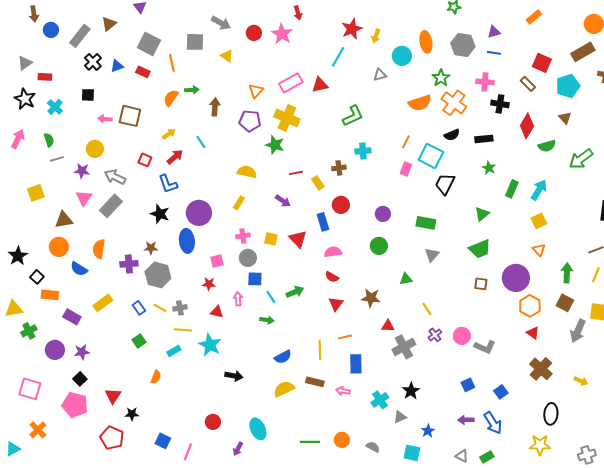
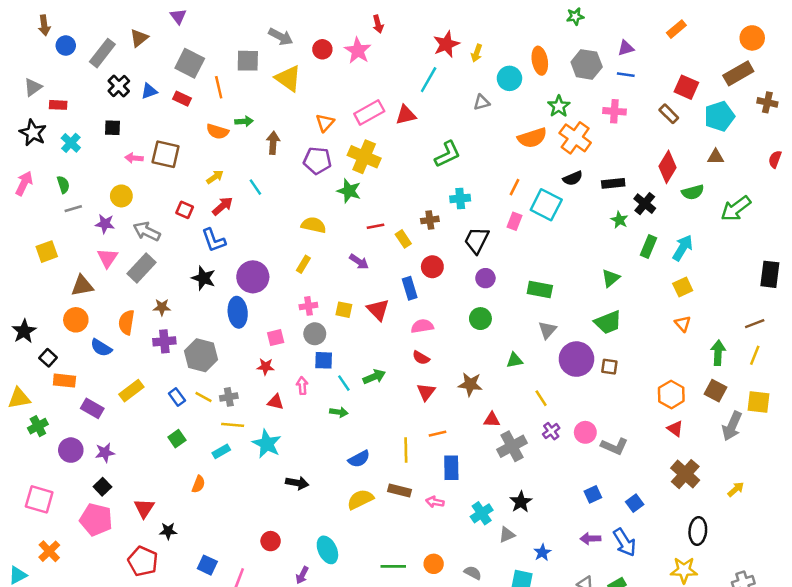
yellow triangle: (227, 56) -> (288, 78), size x1.6
orange semicircle: (171, 98) -> (217, 131), turned -108
black cross: (500, 104) -> (645, 204), moved, turned 30
brown triangle: (565, 118) -> (716, 157), turned -48
black trapezoid: (445, 184) -> (477, 240), moved
brown star: (151, 248) -> (162, 307), moved
purple circle: (516, 278) -> (576, 359), moved
yellow arrow: (581, 381) -> (736, 489), turned -64

